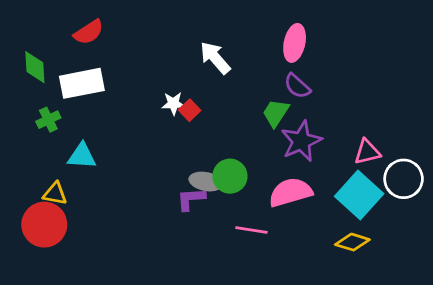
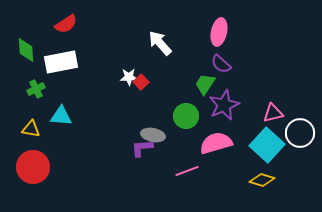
green circle: (230, 176) -> (186, 116), moved
yellow triangle: (55, 194) -> (31, 129), moved
pink line: (251, 230) -> (187, 171), turned -30

